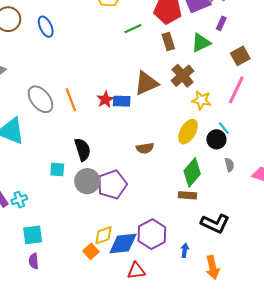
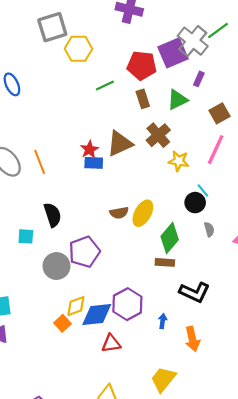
red star: (105, 100) -> (89, 150), moved
yellow ellipse: (188, 132) -> (143, 213), moved
gray circle: (87, 181) -> (56, 266), moved

